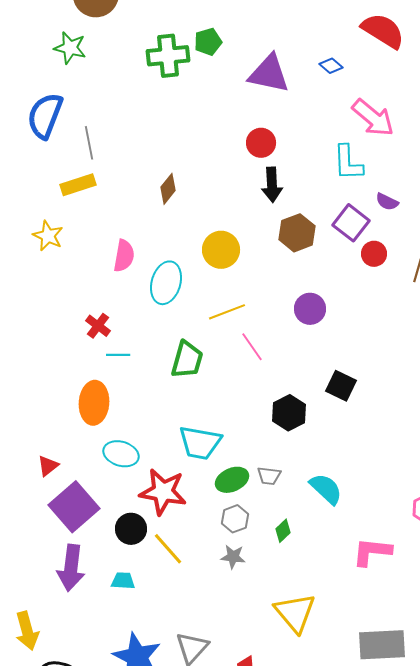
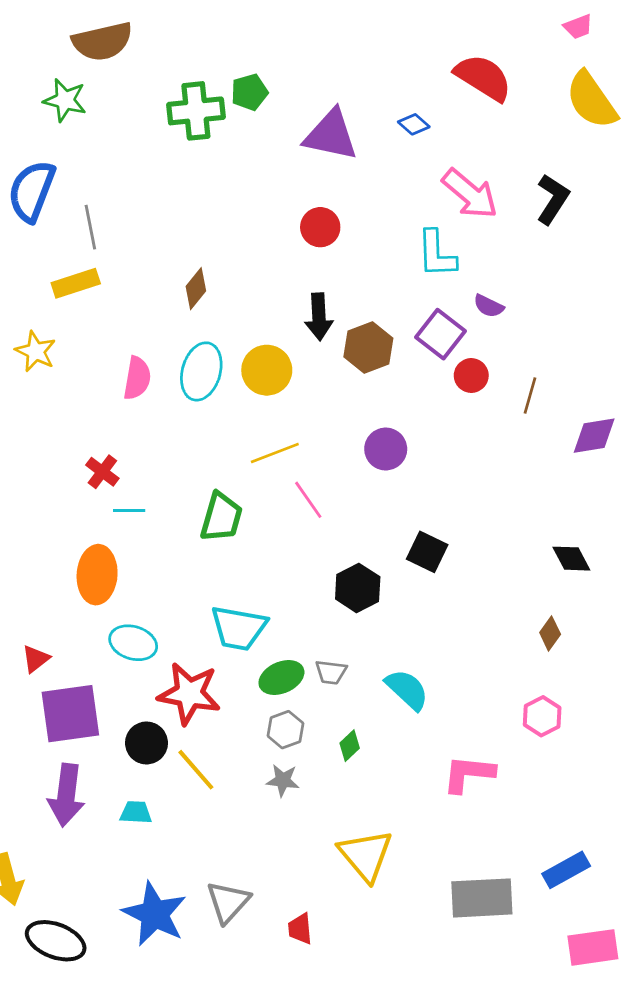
black arrow: (272, 185) -> (319, 317), moved
cyan ellipse: (166, 283) -> (201, 371), moved
purple square: (74, 507) -> (70, 714), turned 33

